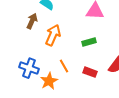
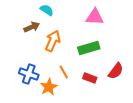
brown arrow: (32, 21) -> (32, 27), turned 42
green rectangle: (89, 42) -> (89, 48), size x1.5

